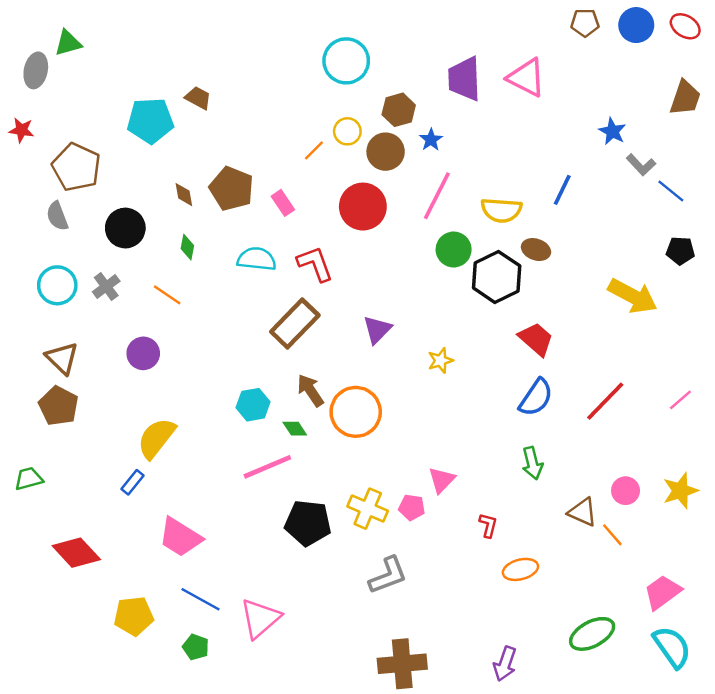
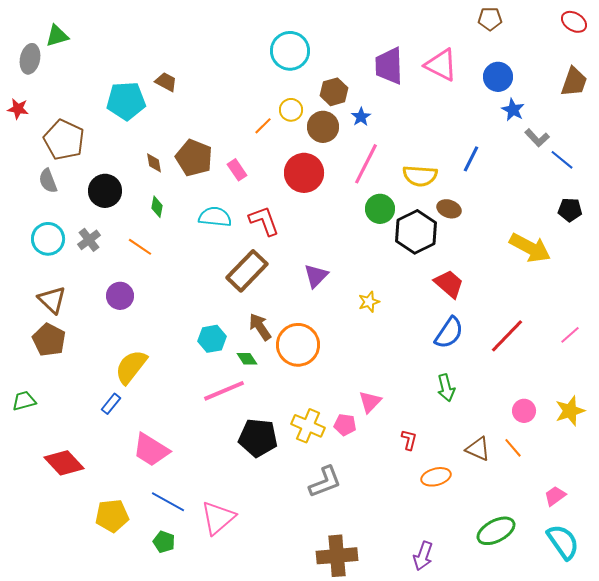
blue circle: (636, 25) -> (498, 77), moved
brown triangle: (583, 512) -> (478, 449), moved
pink trapezoid: (663, 592) -> (555, 496), size x0.7

